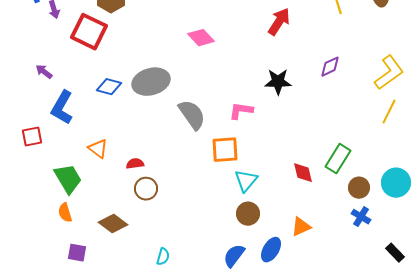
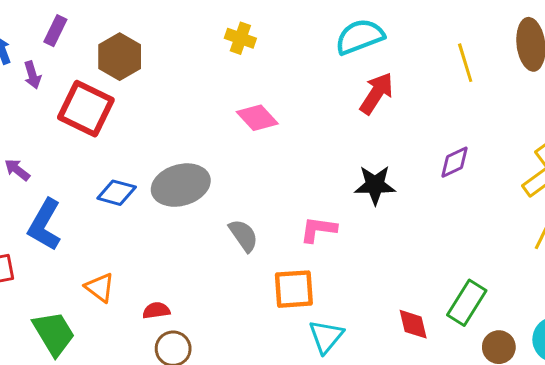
gray semicircle: (192, 115) -> (243, 236), size x0.7

